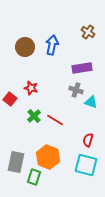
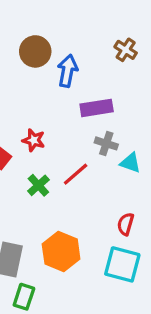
brown circle: (25, 47) -> (35, 51), moved
purple rectangle: (82, 68) -> (97, 108), moved
red line: (55, 120) -> (76, 174), moved, turned -72
green rectangle: (34, 177) -> (24, 297), moved

